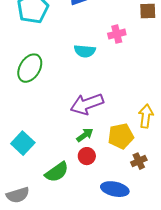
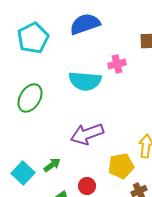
cyan semicircle: (85, 51) -> (85, 81), size x1.5
green arrow: (85, 135) -> (52, 165), moved

